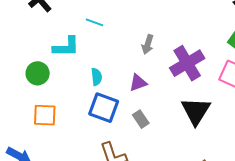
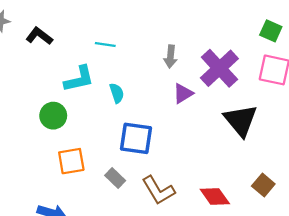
cyan semicircle: (96, 77) -> (117, 93), moved
purple triangle: (138, 83) -> (183, 93), moved
gray rectangle: (141, 119) -> (115, 178), moved

